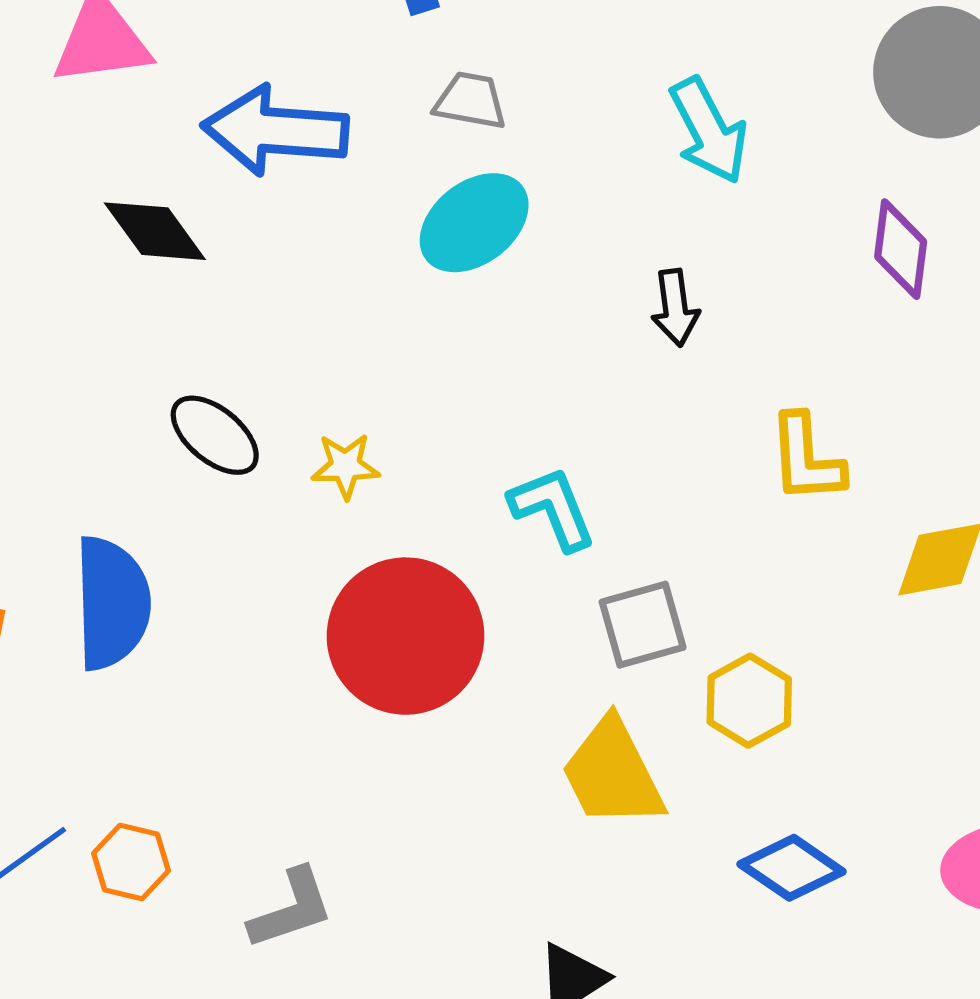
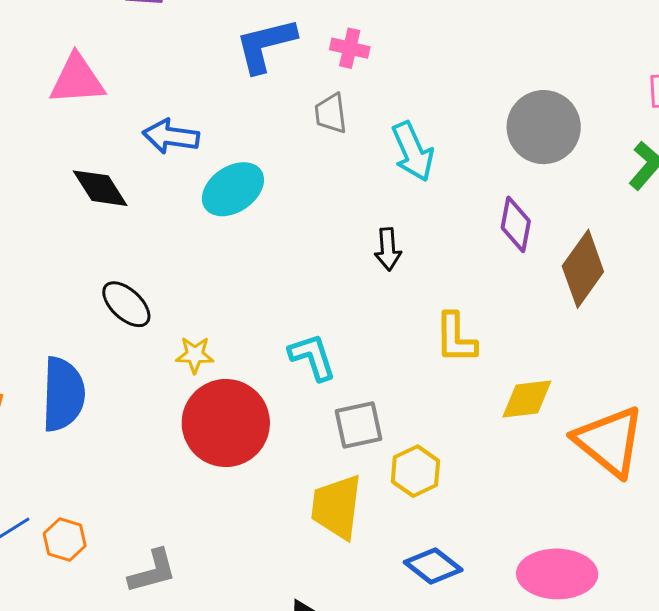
gray trapezoid: (470, 101) -> (331, 113), moved, turned -111
blue arrow: (275, 131) -> (171, 136), size x0.7
cyan ellipse: (474, 223) -> (233, 189), moved
yellow star: (345, 466) -> (195, 355), moved
yellow trapezoid: (613, 773) -> (337, 507), turned 30

